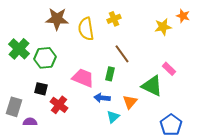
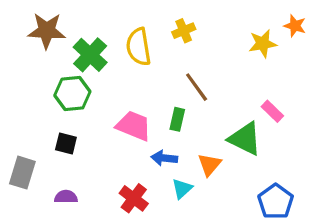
brown star: (57, 19) -> (47, 31), moved
green cross: (19, 49) -> (90, 55), moved
red cross: (59, 105) -> (134, 198), moved
purple semicircle: (30, 122) -> (66, 197), moved

